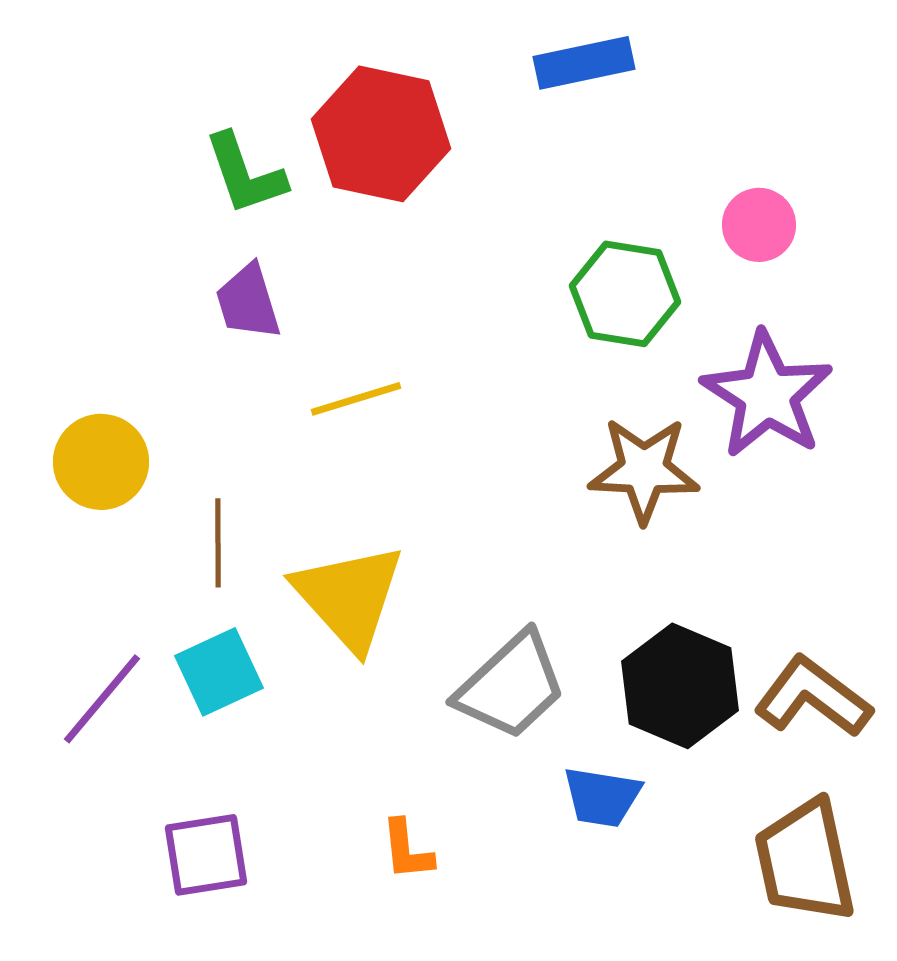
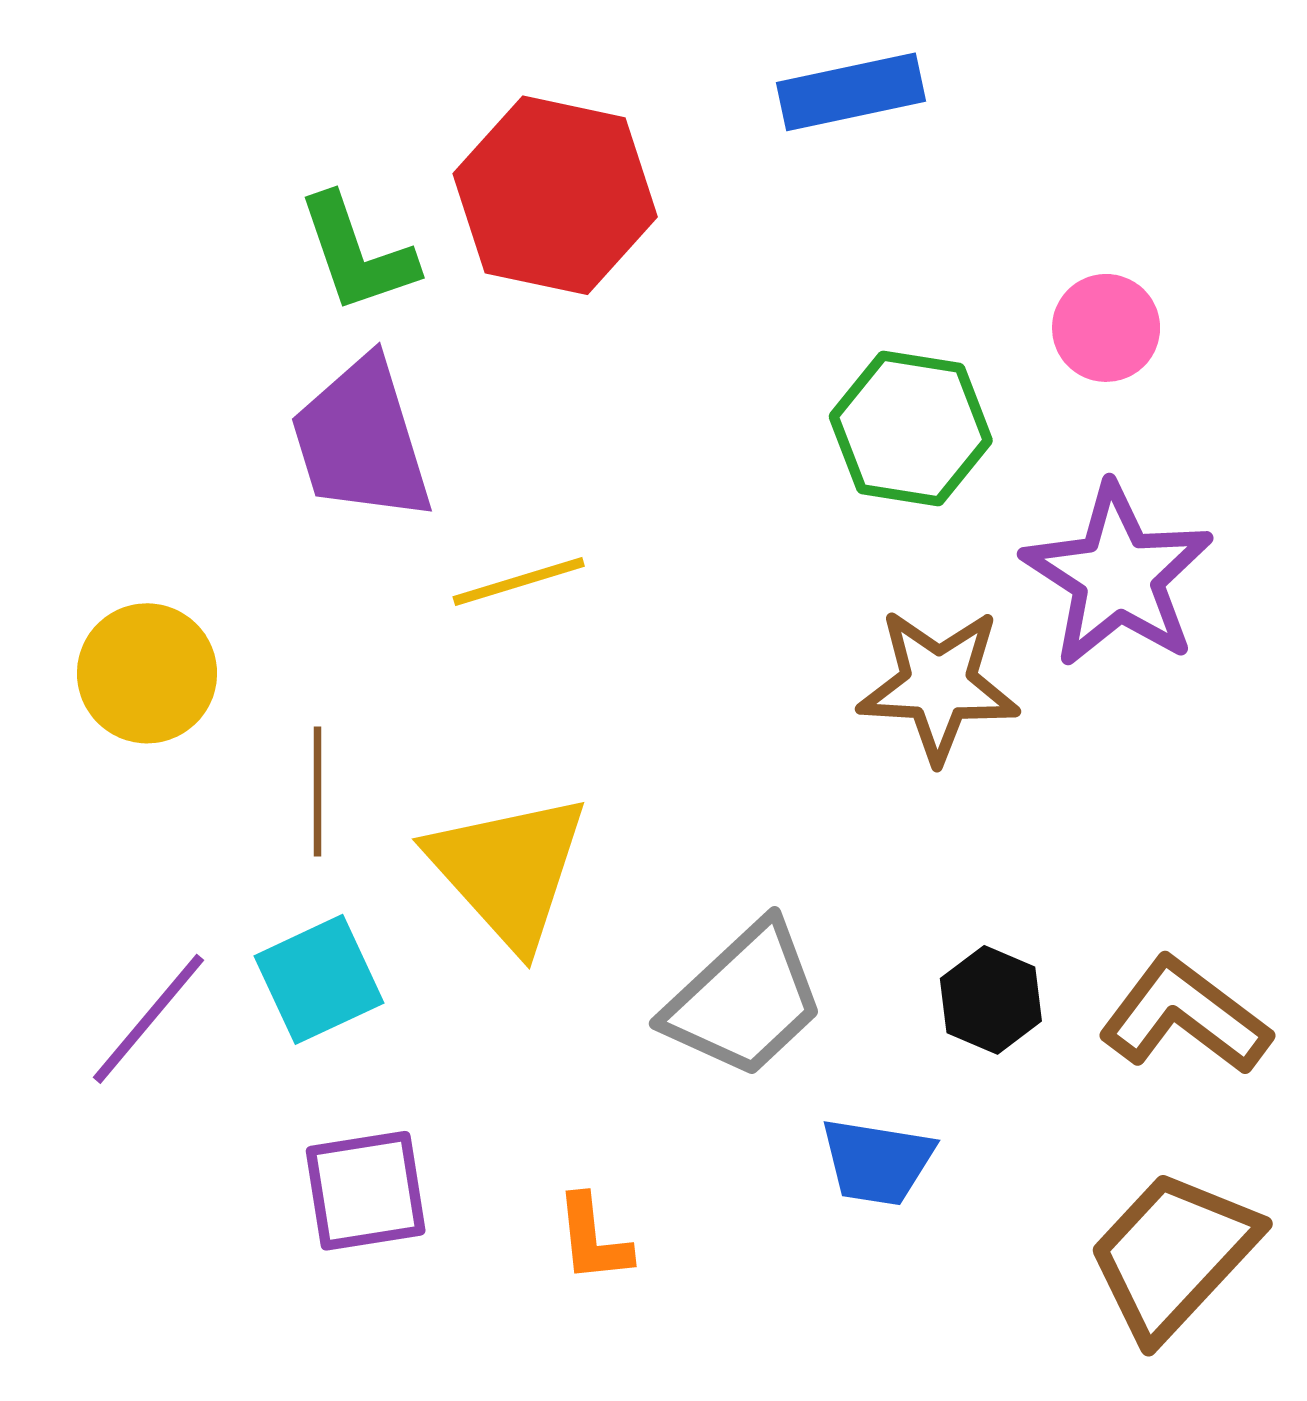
purple trapezoid: (248, 302) -> (361, 440), size x1.5
black hexagon: (680, 686) -> (991, 1000), size x0.6
purple square: (206, 855) -> (366, 1191), moved
brown trapezoid: (805, 861) -> (1173, 1255), turned 55

